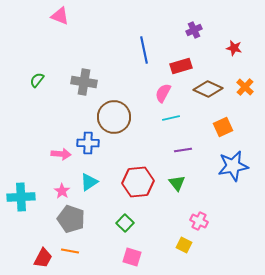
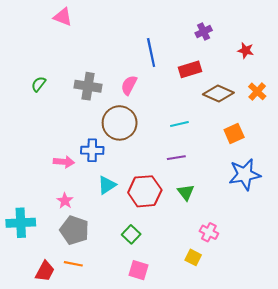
pink semicircle: (163, 93) -> (129, 85), moved
purple line: (183, 150) -> (176, 158), moved
cyan triangle: (89, 182) -> (107, 185), moved
cyan cross: (21, 197) -> (21, 223), moved

